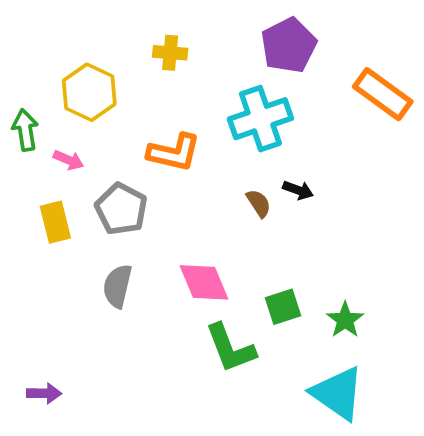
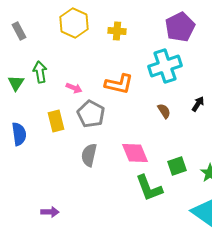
yellow hexagon: (89, 92) -> (74, 23), moved
pink arrow: (69, 160) -> (74, 88), moved
black arrow: (298, 190) -> (198, 104), moved, turned -77

